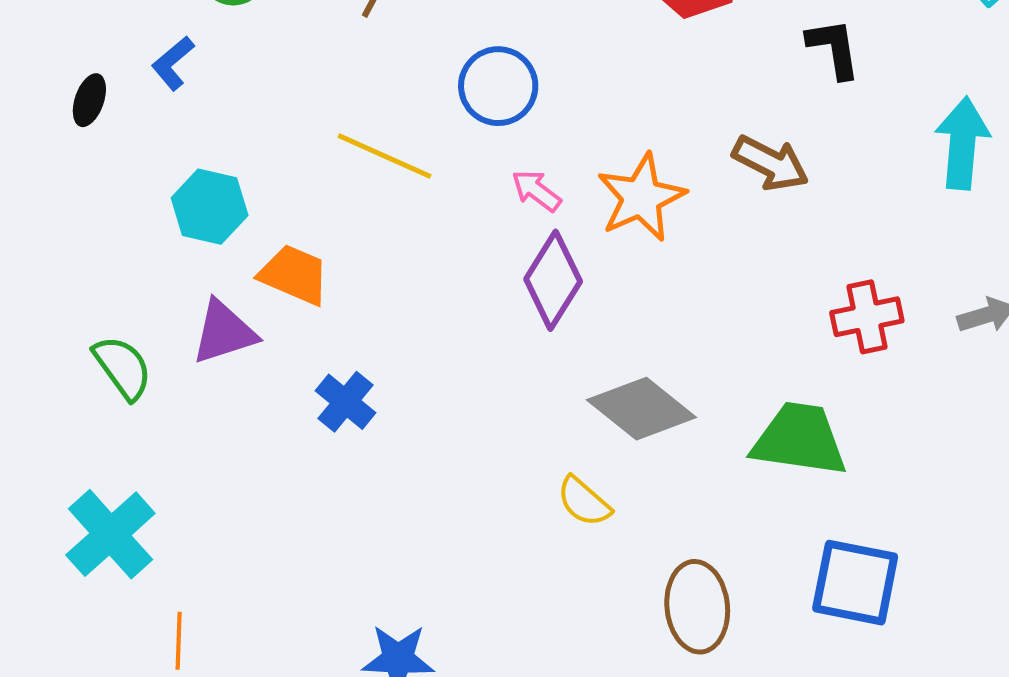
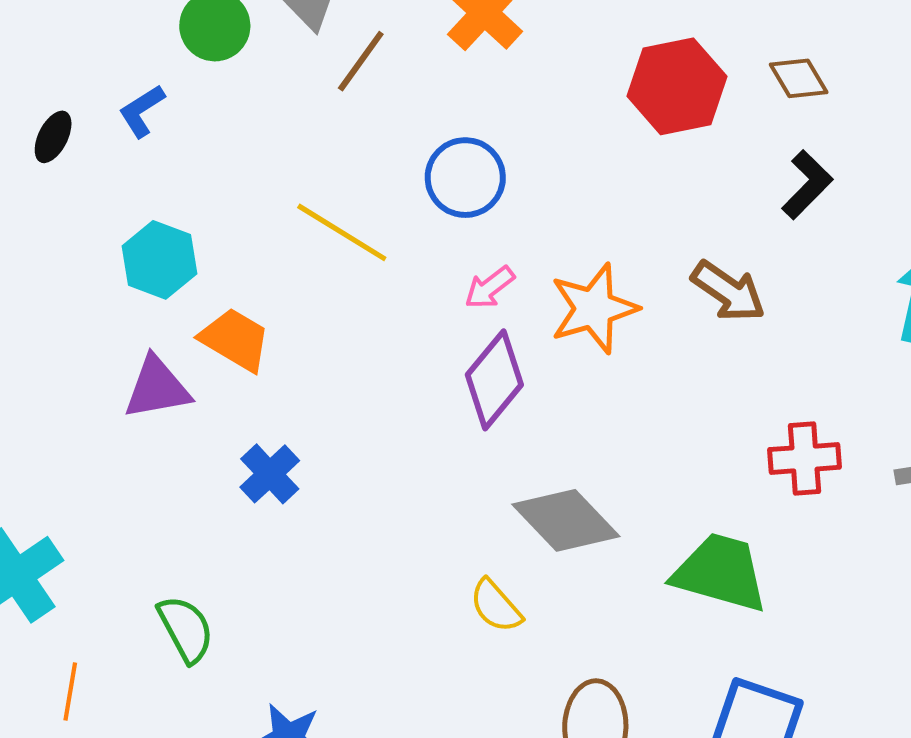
black L-shape: (834, 48) -> (807, 185), turned 46
pink arrow: (536, 191) -> (490, 288), turned -82
green semicircle: (123, 368) -> (186, 629), moved

